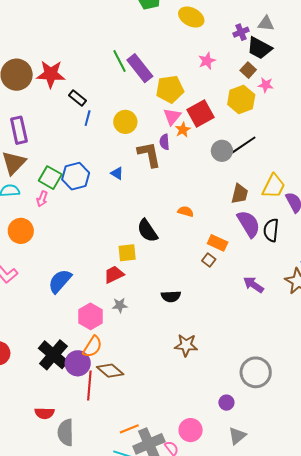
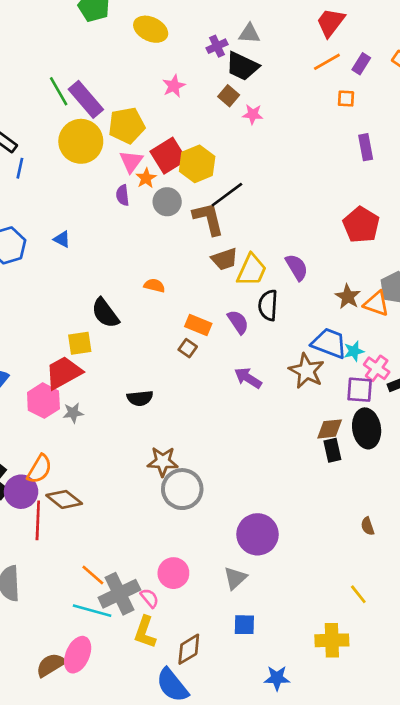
yellow hexagon: (241, 99) -> (197, 164), moved
yellow circle: (125, 122) -> (81, 141), moved, size x1.4
gray circle: (222, 151) -> (167, 202), moved
brown L-shape: (149, 154) -> (208, 219), moved
yellow trapezoid: (274, 186) -> (252, 270), moved
brown trapezoid: (240, 194) -> (225, 259), turned 60
purple semicircle: (249, 224) -> (238, 322), moved, size x0.7
red trapezoid: (114, 275) -> (64, 373), size x1.4
pink hexagon: (90, 316) -> (43, 401), moved
gray circle: (256, 372) -> (182, 489), moved
purple circle: (226, 403) -> (257, 534), moved, size x2.0
orange line: (129, 429) -> (93, 575), turned 66

